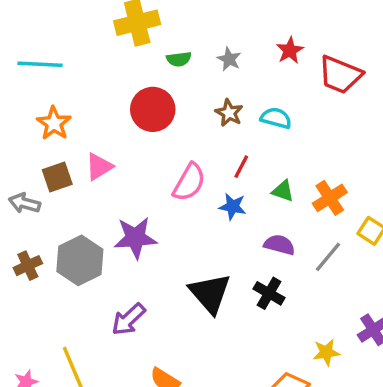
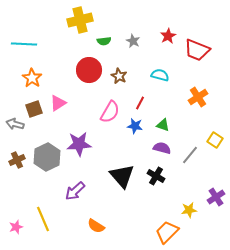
brown star: (229, 113) -> (119, 76), moved
green triangle: (283, 191) -> (163, 125), moved
orange cross: (330, 198) -> (198, 97), moved

